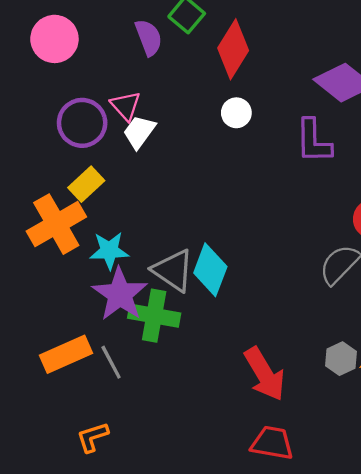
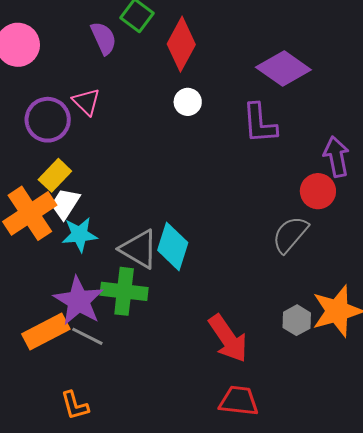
white trapezoid: (139, 132) -> (65, 204), moved
purple star: (120, 294) -> (79, 301), moved
gray line: (111, 362) -> (87, 336), turned -32
orange L-shape: (93, 437) -> (75, 405), turned -84

